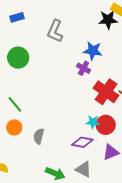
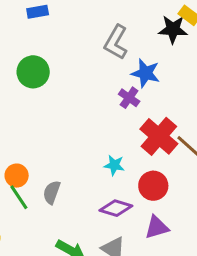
gray L-shape: (55, 31) -> (116, 42), moved
green line: (15, 104) -> (19, 197), moved
cyan star: (93, 122) -> (114, 165), moved

